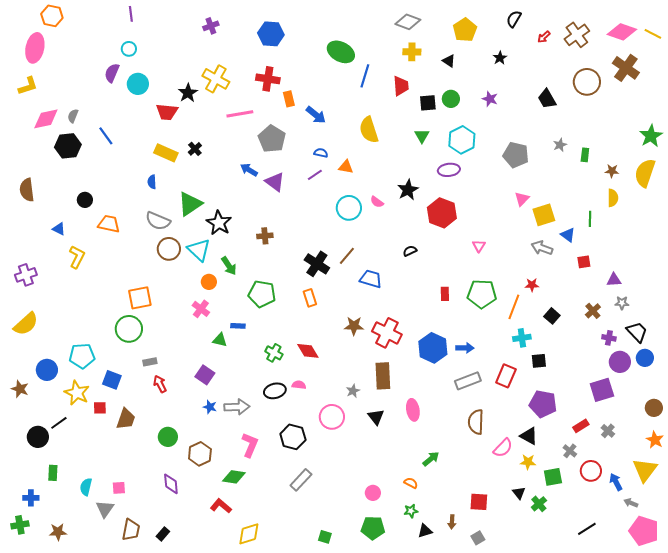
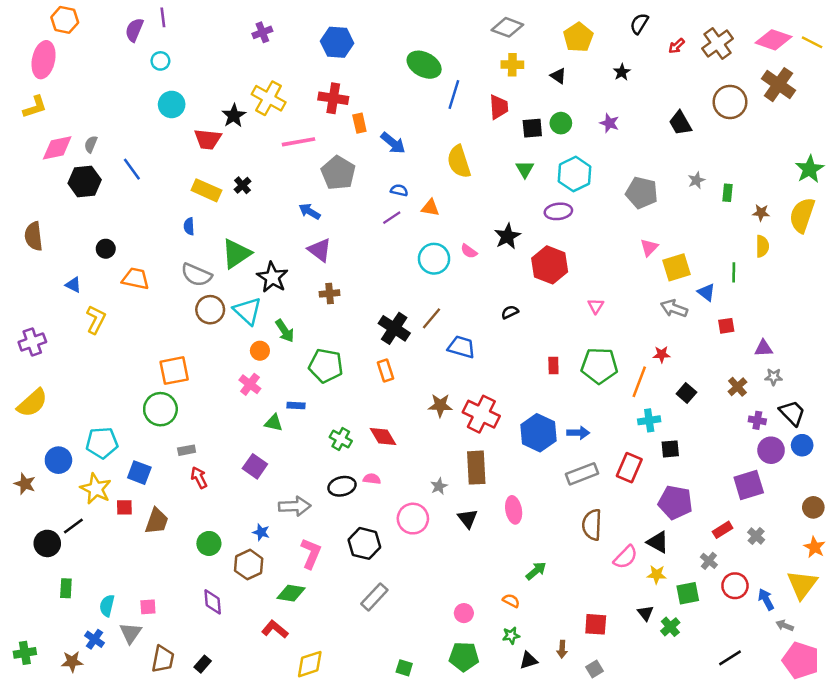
purple semicircle: (112, 73) -> (134, 30), moved
purple triangle: (275, 182) -> (320, 250), moved
blue star: (210, 407) -> (261, 532), moved
blue cross: (31, 498) -> (95, 639), moved, turned 35

